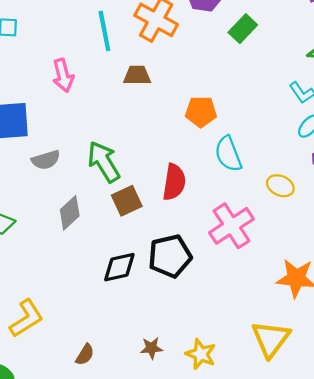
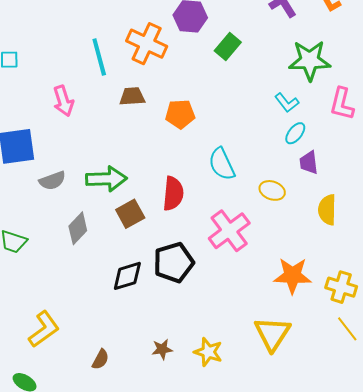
orange pentagon: (201, 112) -> (180, 114), moved
green arrow: (104, 162) -> (106, 179), turned 123

